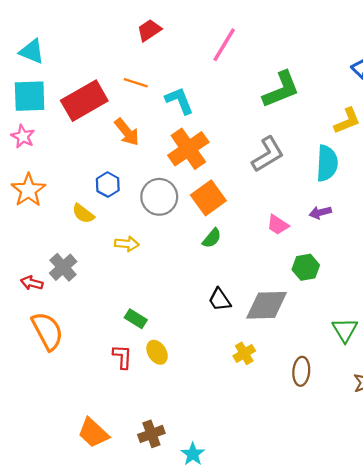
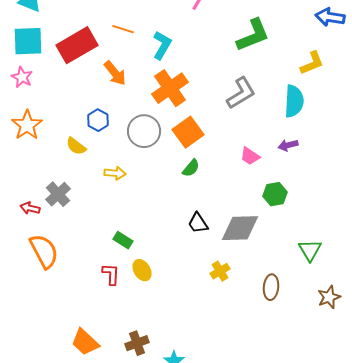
cyan L-shape: (179, 101) -> (162, 45), turned 52

